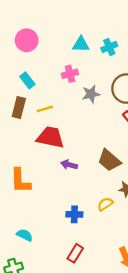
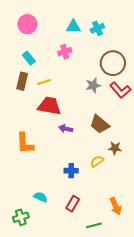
gray star: (91, 94) -> (93, 85), moved
cyan semicircle: (25, 235) -> (41, 197), moved

